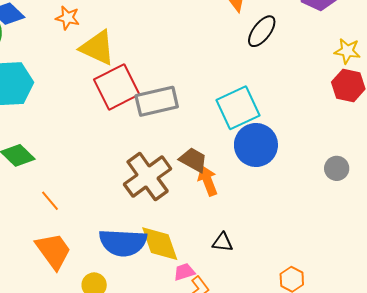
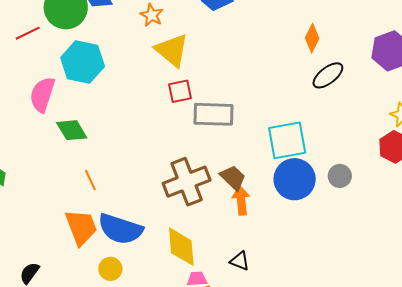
red square: (117, 87) -> (180, 91), size x0.6
gray circle: (337, 168) -> (340, 176), moved
blue semicircle: (123, 243) -> (120, 229), moved

